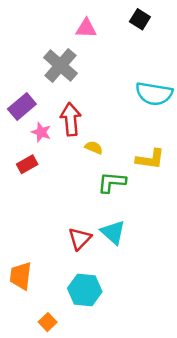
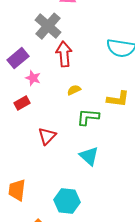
red arrow: (71, 119) -> (64, 54), moved
yellow semicircle: (94, 148) -> (74, 90), turned -48
red triangle: (80, 239) -> (47, 136), moved

